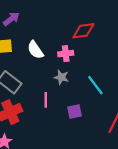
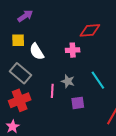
white semicircle: (35, 50) -> (37, 52), moved
gray star: (61, 77) -> (68, 81), moved

